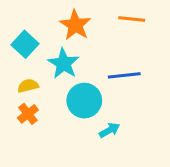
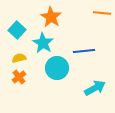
orange line: (132, 19) -> (102, 13), moved
cyan arrow: (109, 130) -> (95, 88), moved, size x1.5

